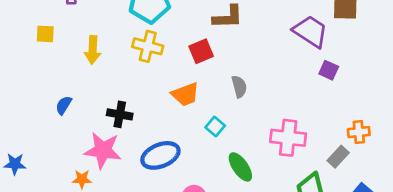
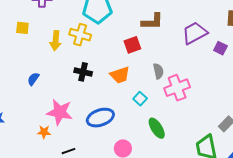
purple trapezoid: (310, 31) -> (195, 33), moved, turned -64
yellow cross: (148, 46) -> (80, 35), moved
purple square: (329, 70) -> (220, 48), moved
black cross: (120, 114) -> (83, 72), moved
pink cross: (288, 138) -> (177, 88), moved, turned -30

